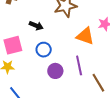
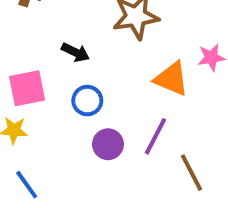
purple line: (79, 65) -> (156, 136), turned 36

